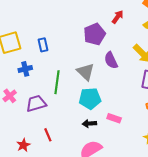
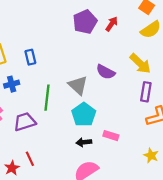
purple pentagon: (94, 34) -> (85, 22), moved
purple semicircle: (111, 60) -> (106, 72), turned -36
cyan pentagon: (90, 98) -> (84, 115), turned -30
red line: (48, 135) -> (30, 159), moved

